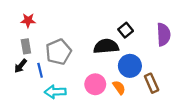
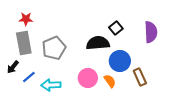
gray rectangle: (26, 46) -> (24, 43), size x1.6
black arrow: (21, 66) -> (13, 67), moved
blue line: (40, 70) -> (29, 77), moved, turned 64

